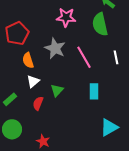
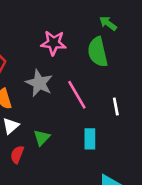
white line: (116, 57) -> (116, 106), moved

